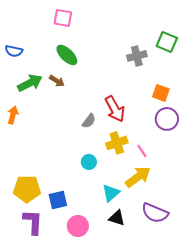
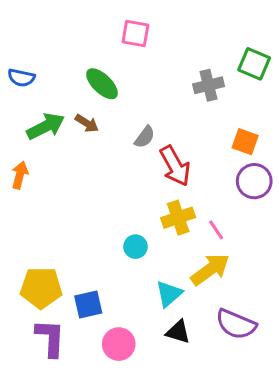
pink square: (63, 18) -> (135, 33), moved
gray semicircle: (89, 121) -> (145, 137), moved

